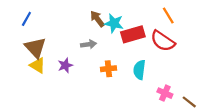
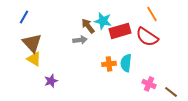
brown arrow: (97, 19) -> (88, 26), moved
purple star: (65, 65) -> (51, 81), moved
orange cross: (108, 69) -> (109, 64), moved

